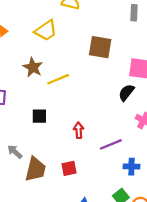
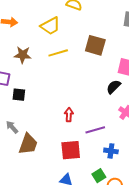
brown star: (33, 67) -> (23, 55), moved, turned -30
yellow line: (58, 79) -> (58, 53), moved
black square: (39, 116) -> (19, 95), moved
red square: (69, 168) -> (71, 150), moved, size x1.5

